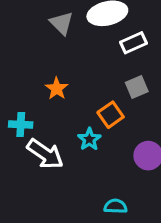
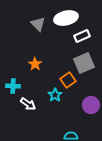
gray square: (137, 87) -> (84, 63), size x1.5
white arrow: (45, 154) -> (28, 104), size x0.7

